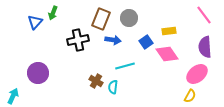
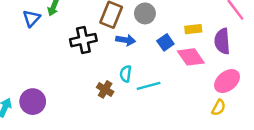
purple semicircle: (205, 47) -> (222, 41), moved
cyan line: (125, 66) -> (149, 86), moved
purple circle: (38, 73) -> (33, 102), moved
cyan semicircle: (113, 87) -> (126, 74), moved

